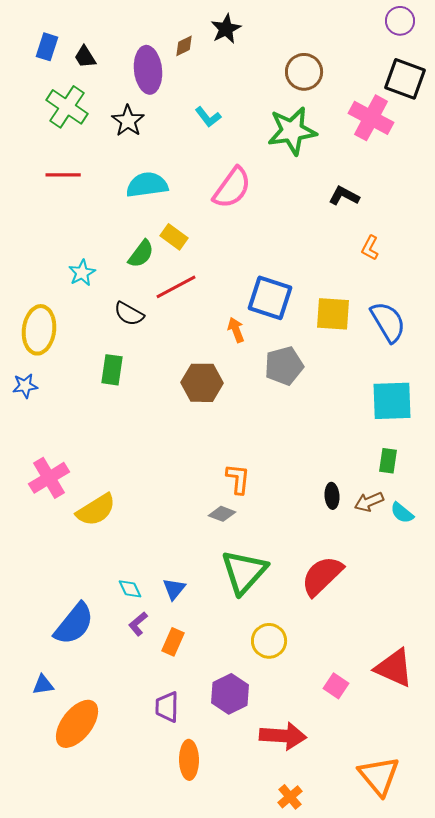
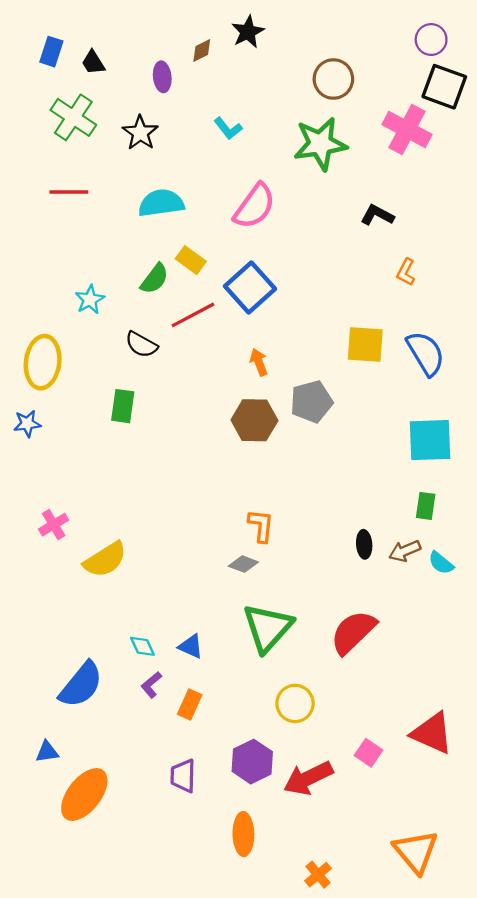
purple circle: (400, 21) -> (431, 40), moved
purple ellipse: (148, 70) -> (162, 77), size x0.6
blue square: (270, 298) -> (250, 288), moved, turned 30
brown hexagon: (202, 383) -> (254, 420), moved
pink cross: (49, 478) -> (54, 525), size x0.7
blue triangle: (174, 589) -> (191, 646), turned -45
red arrow: (283, 736) -> (308, 778), moved, turned 150
orange ellipse: (189, 760) -> (243, 834), moved

